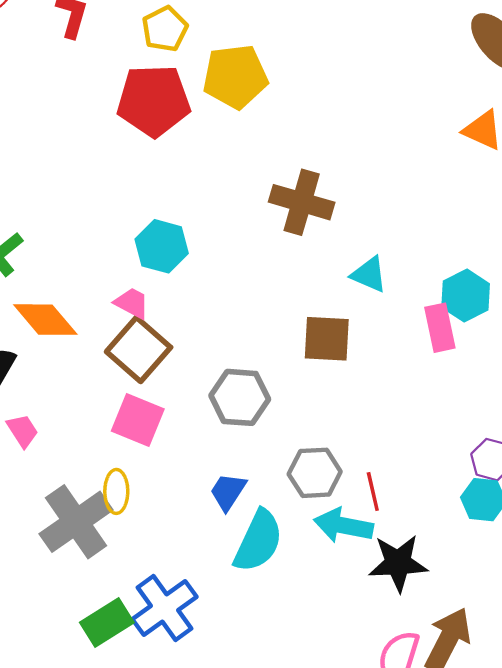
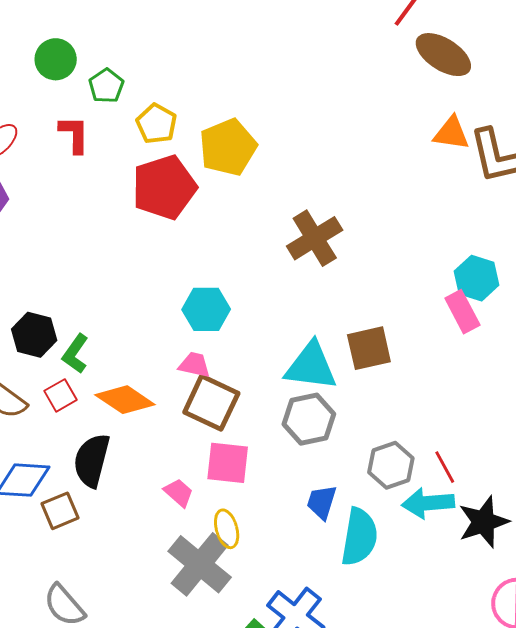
brown cross: (302, 202) -> (315, 238), turned -32
cyan triangle: (369, 274) -> (311, 366), moved, size x1.6
pink trapezoid: (22, 431) -> (179, 493), moved

